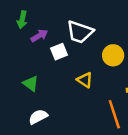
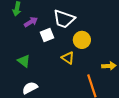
yellow circle: (113, 55) -> (82, 40), moved

